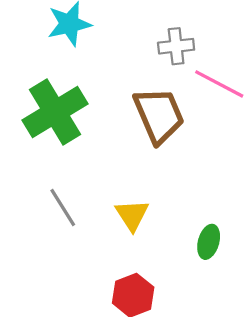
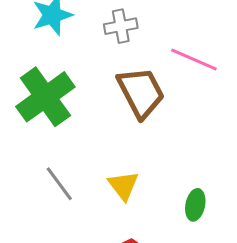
gray cross: (176, 46) -> (121, 26), moved

